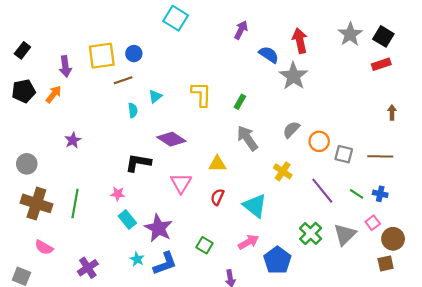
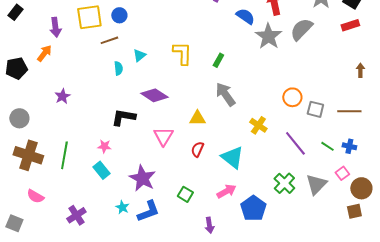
black pentagon: (24, 91) -> (16, 68), moved
gray semicircle: (291, 130) -> (301, 29), moved, size x1.4
cyan rectangle: (127, 220) -> (101, 170), moved

